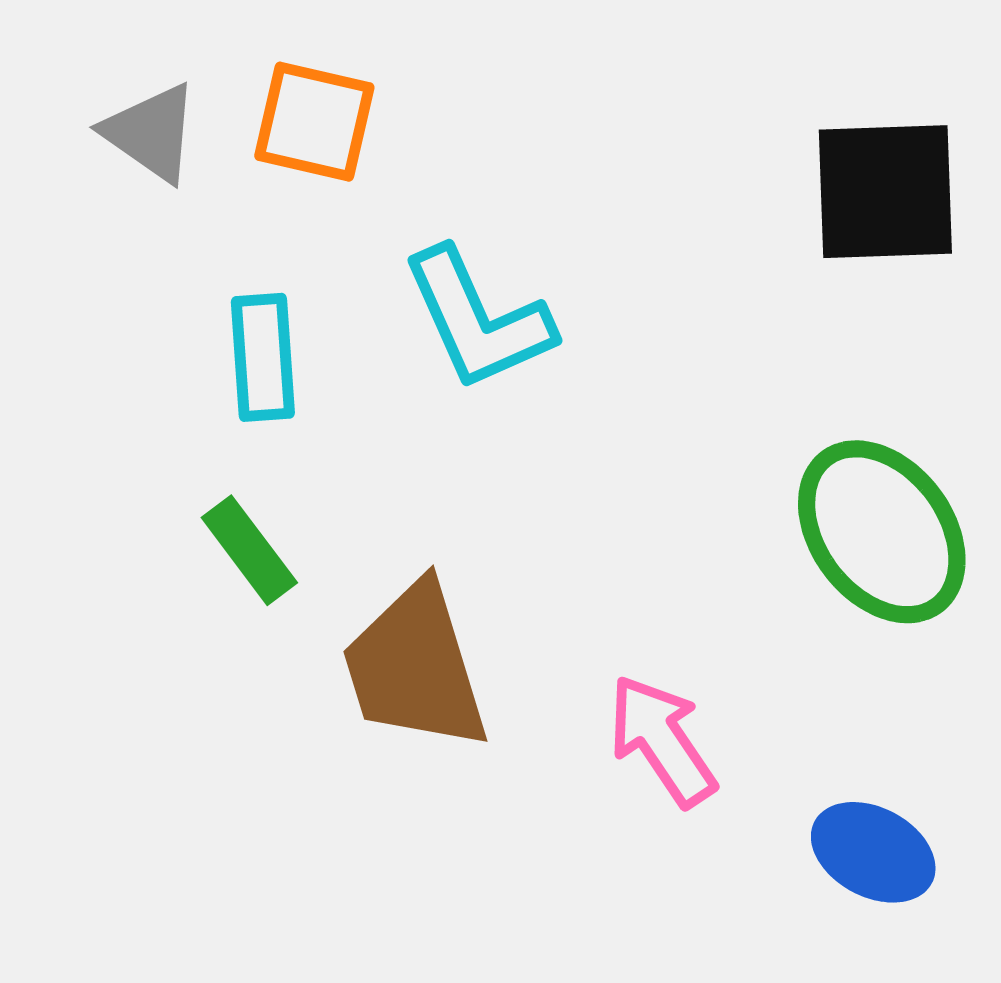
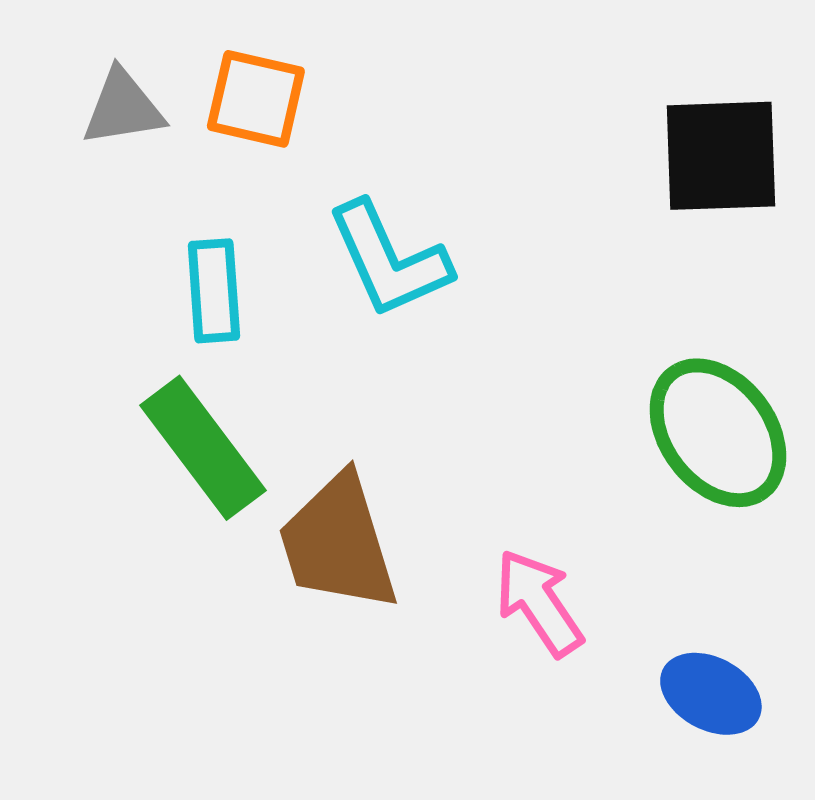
gray triangle: (151, 133) -> (123, 108), turned -44
green rectangle: (249, 550) -> (203, 448), size x1.6

